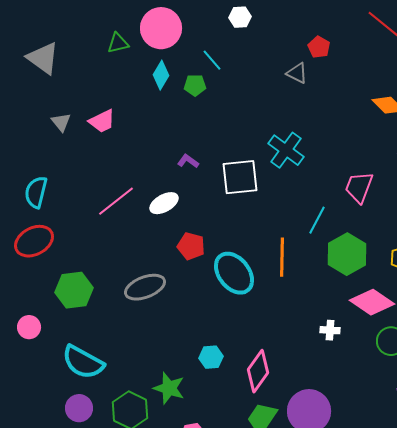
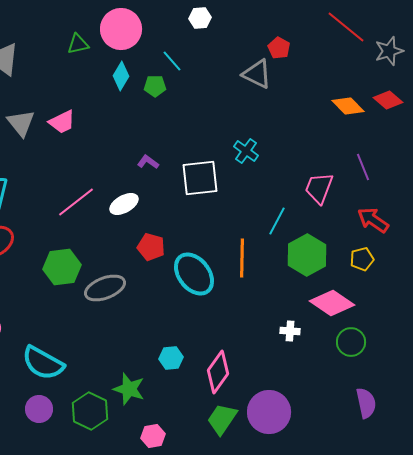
gray triangle: (297, 73) -> (257, 74), size x1.4
gray triangle: (61, 122) -> (21, 123), size x1.4
cyan cross: (286, 150) -> (246, 151), size x0.7
green hexagon: (74, 290) -> (62, 267), moved

